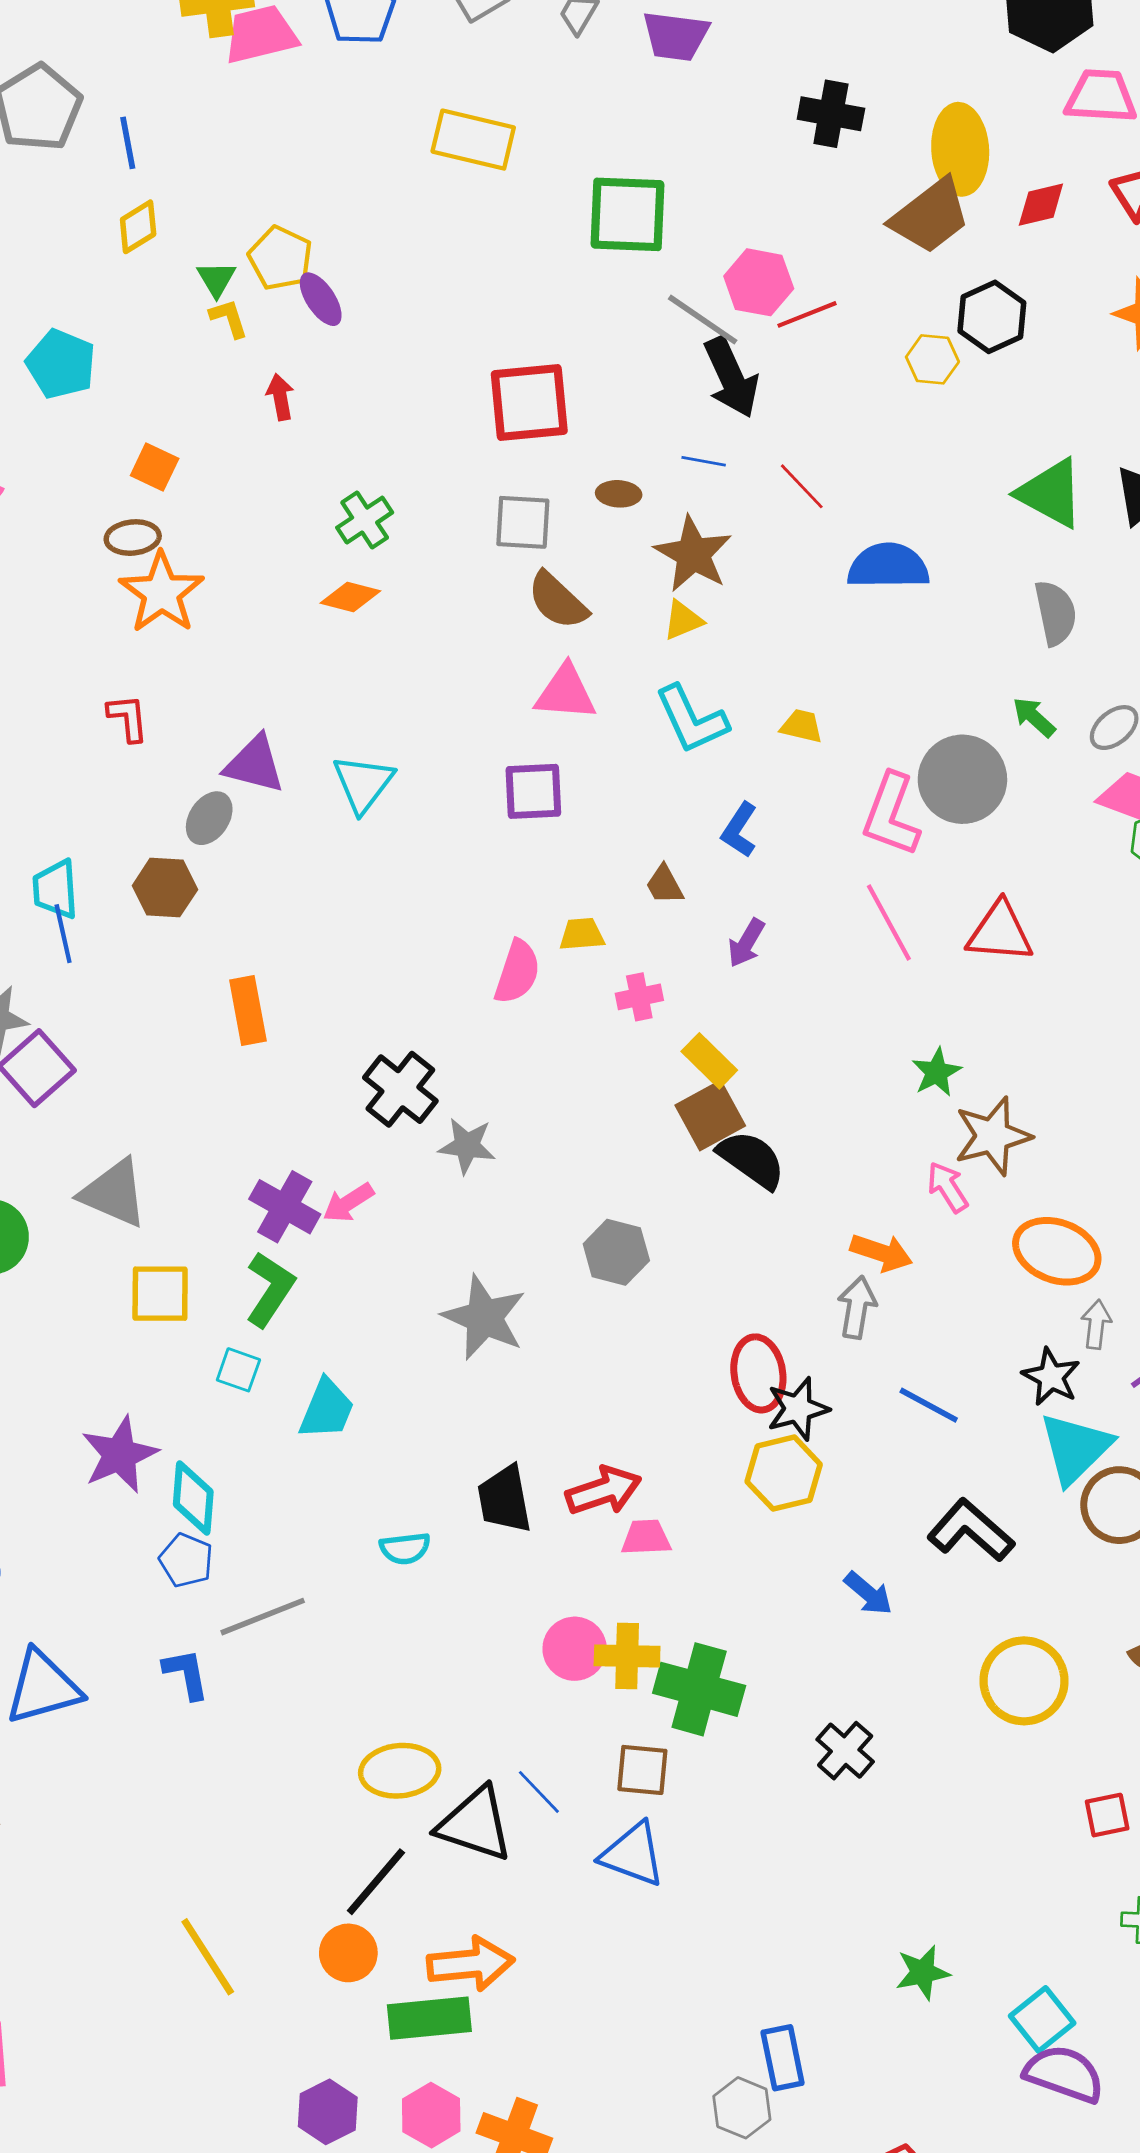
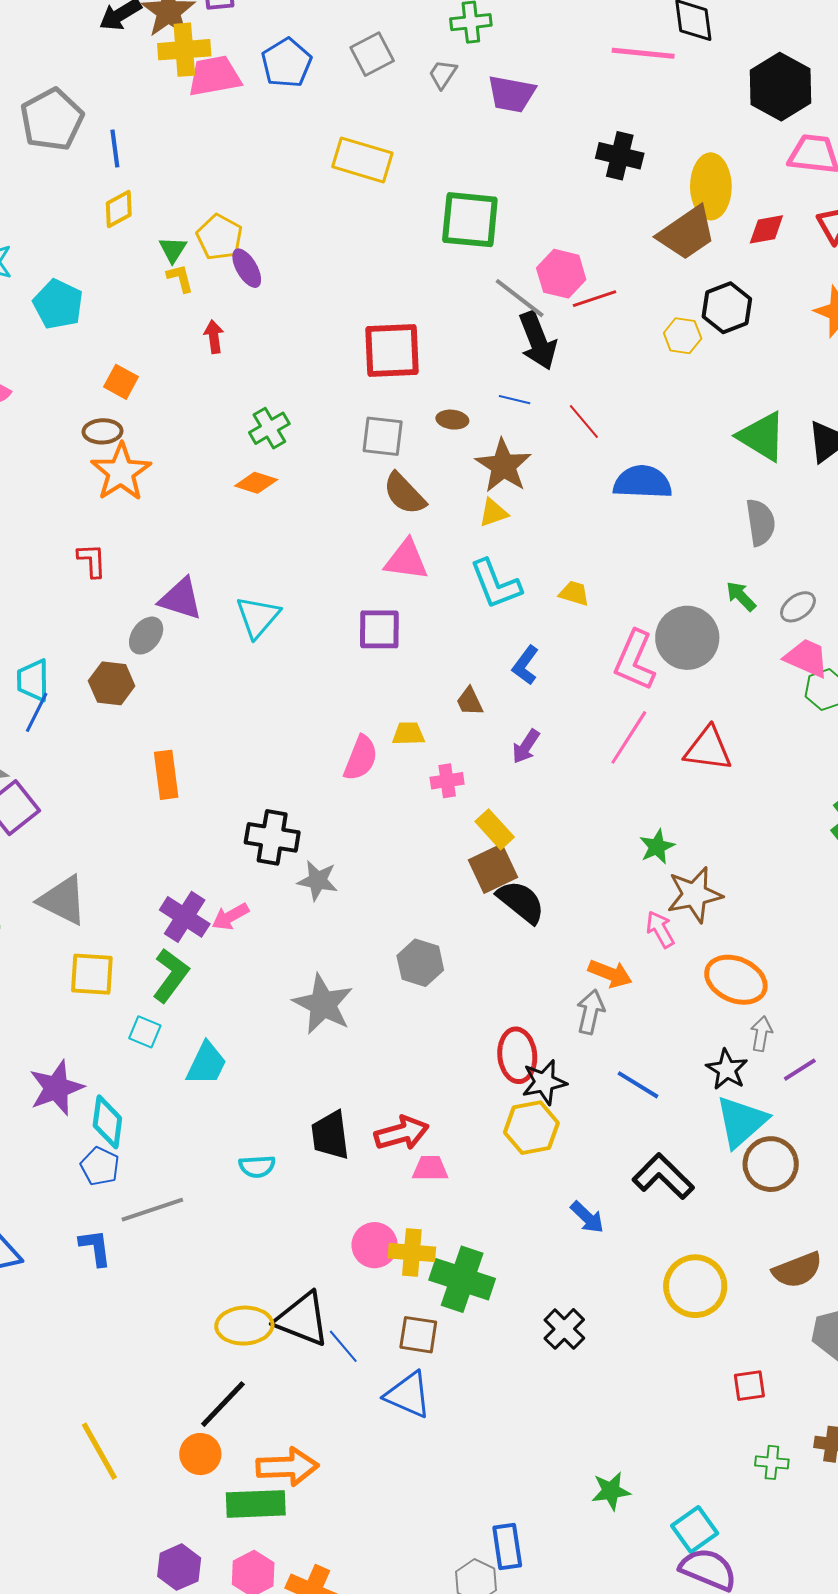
pink line: (889, 922) -> (629, 737), turned 58
blue line: (63, 934) -> (37, 712), turned 36
black cross: (400, 1089) -> (272, 837), turned -32
black triangle: (475, 1824) -> (302, 1319), moved

